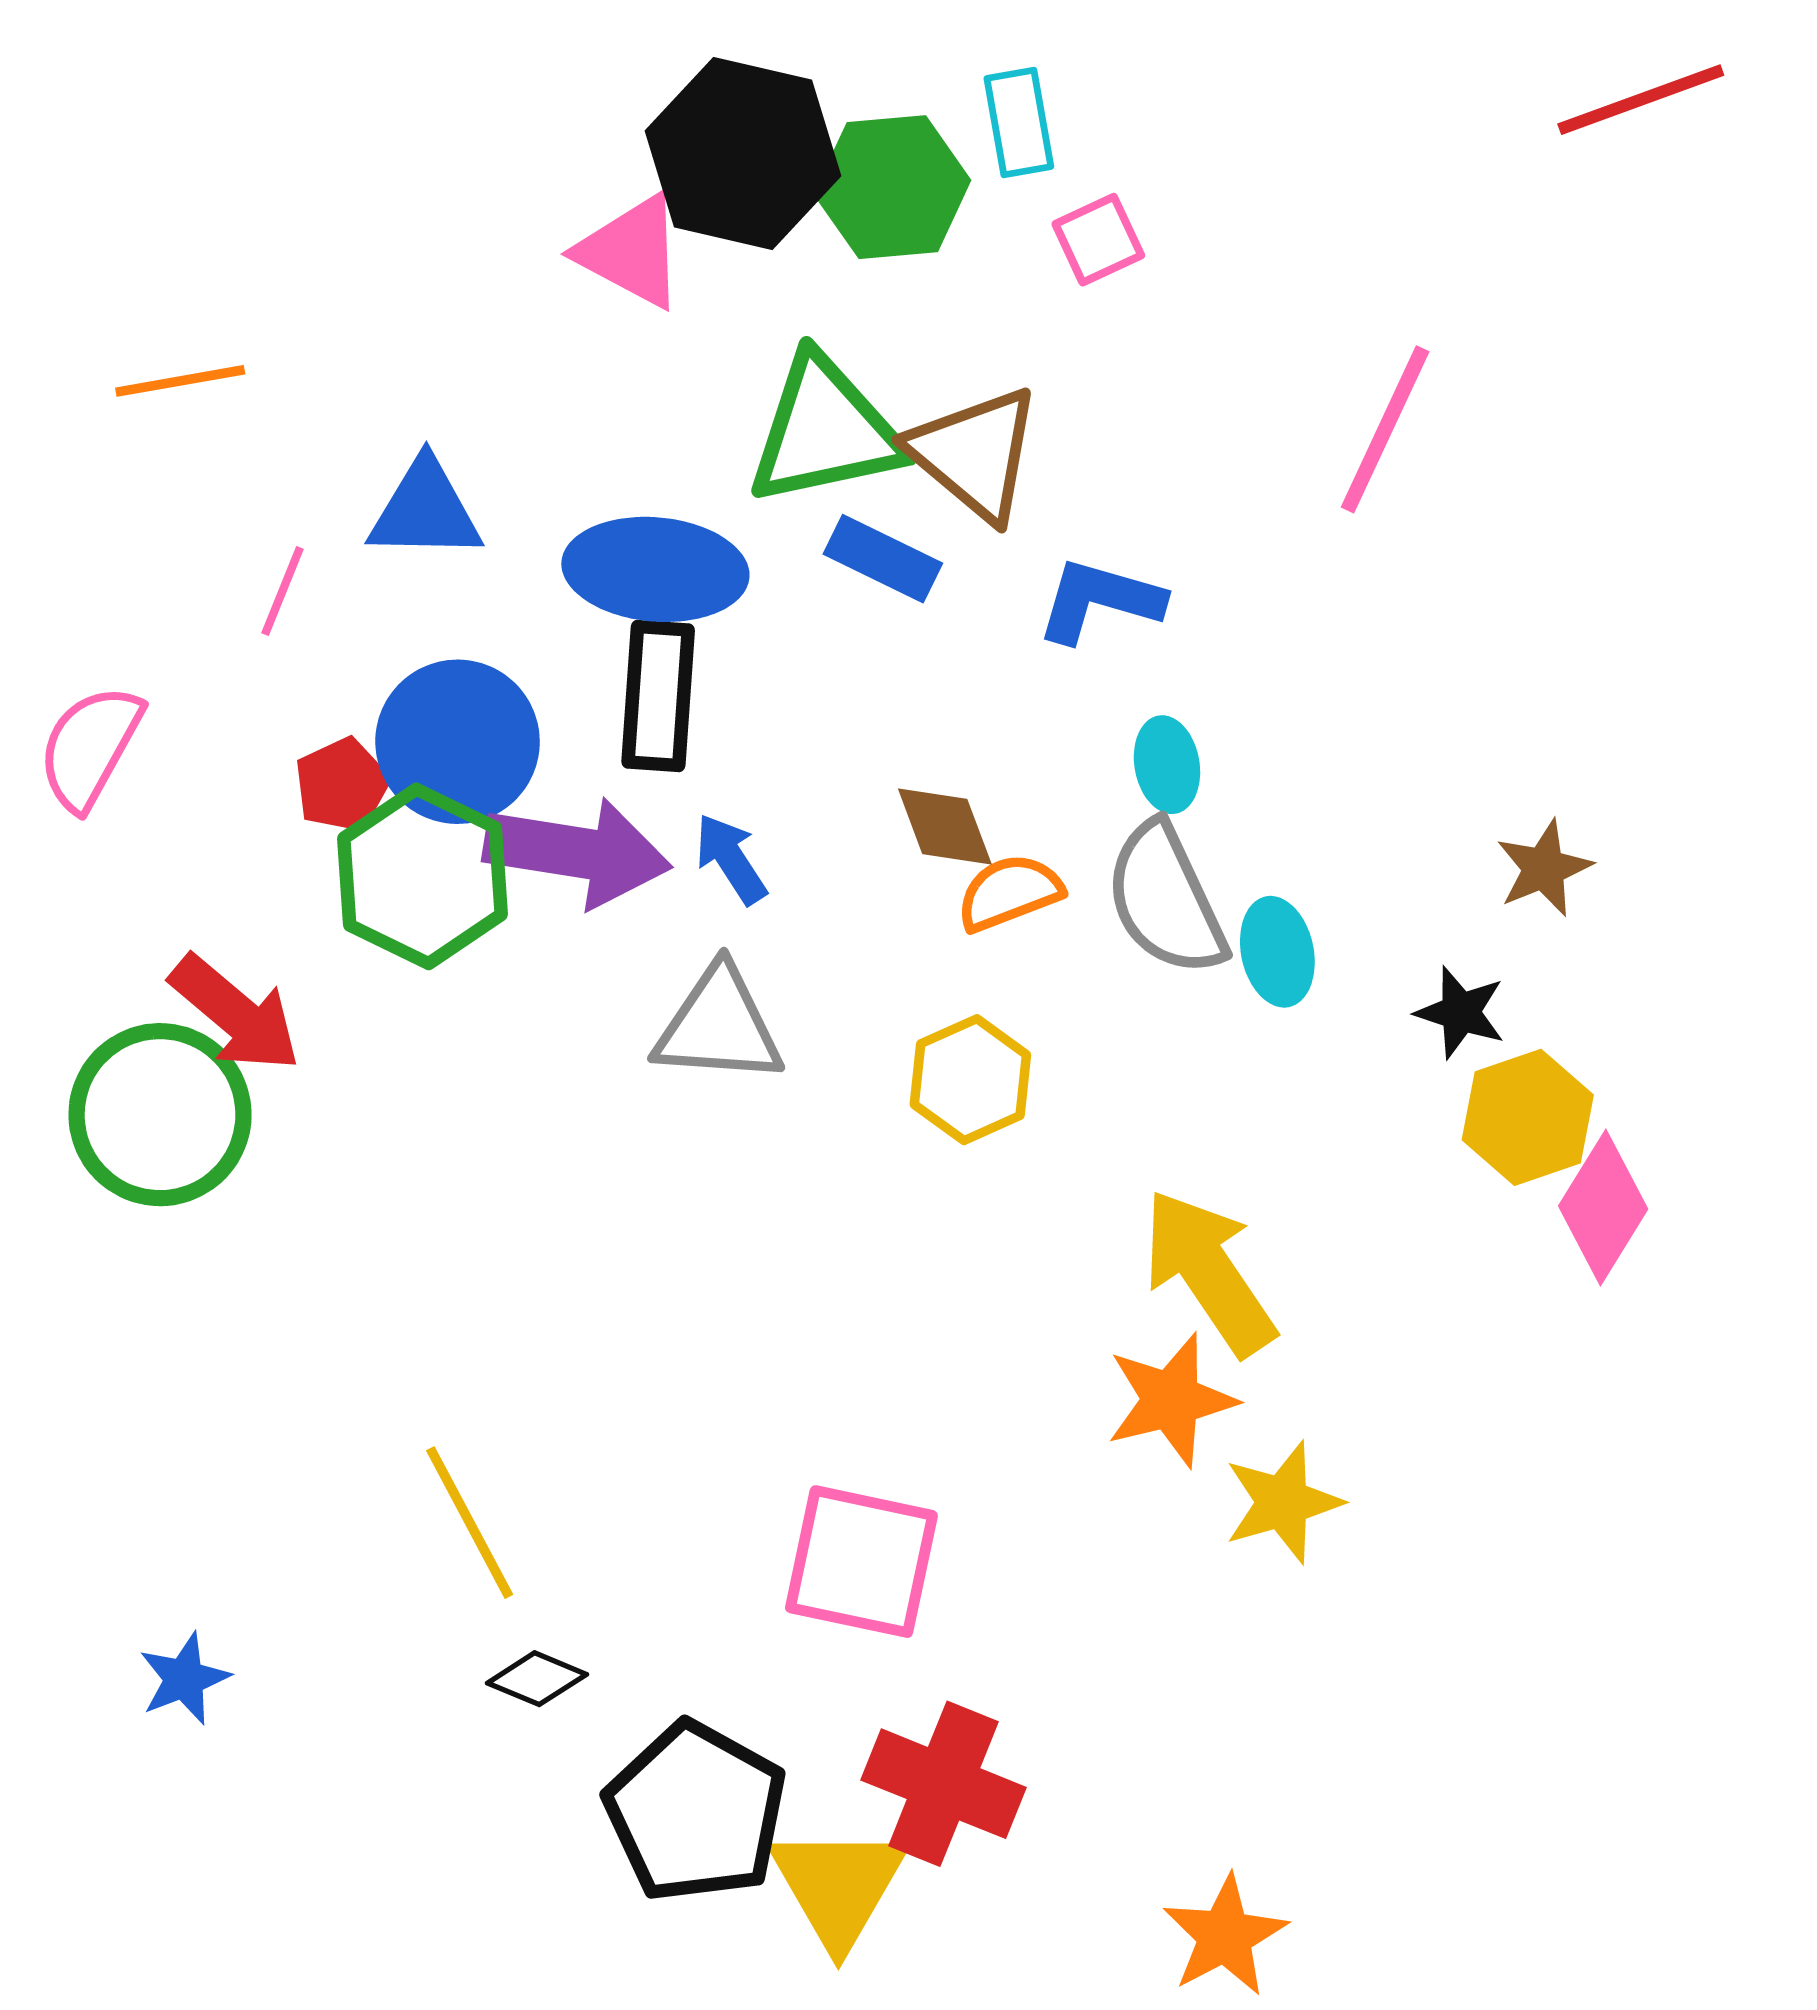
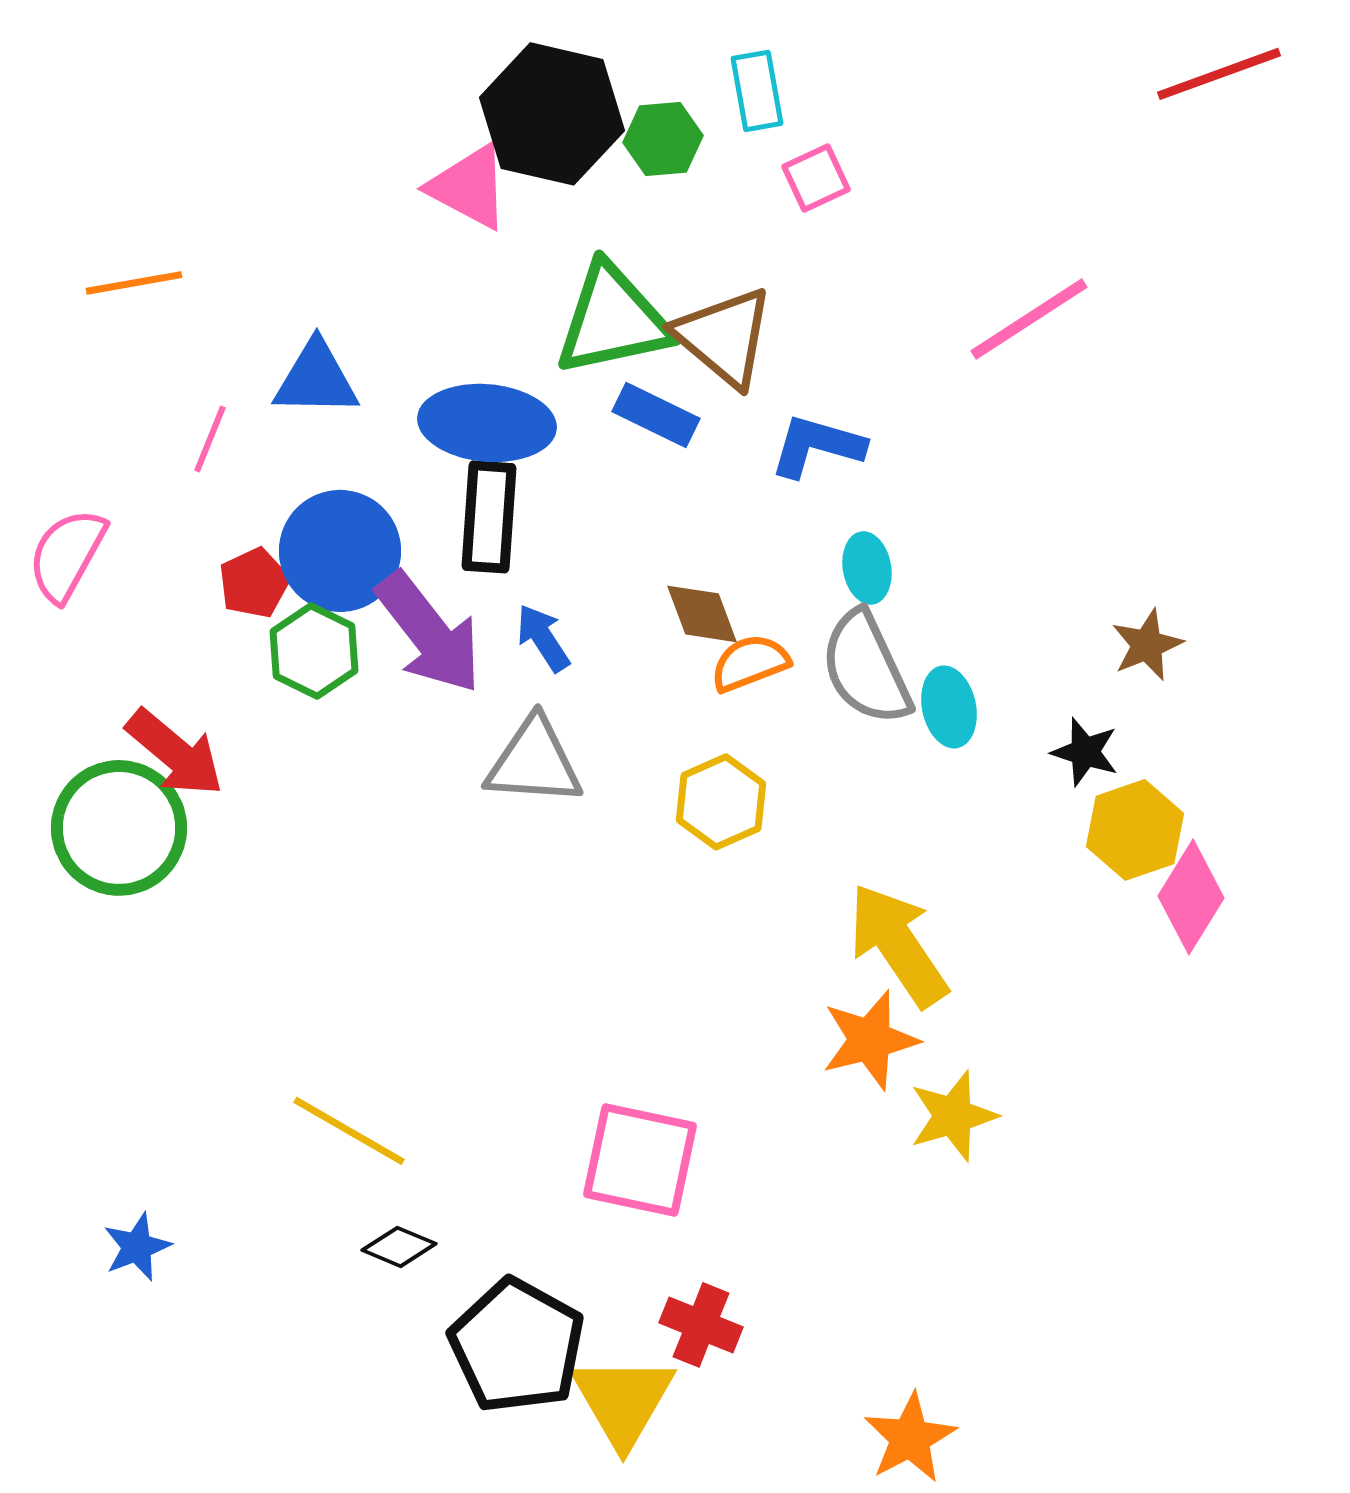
green hexagon: (892, 187) -> (663, 139), size x0.7
pink line: (1385, 429) -> (1029, 319), turned 32
purple arrow: (577, 852) -> (429, 633), turned 43
green hexagon: (423, 876) -> (314, 651), size x0.7
yellow line: (470, 1523) -> (349, 1131), turned -32
red cross: (944, 1784) -> (701, 1325), size x0.7

